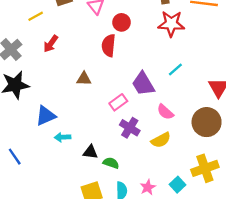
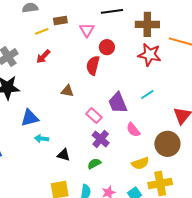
yellow line: (36, 16) -> (42, 31), moved
pink rectangle: (118, 102) -> (94, 116), turned 70
yellow semicircle: (161, 140) -> (140, 163), moved
green semicircle: (111, 163) -> (94, 164), moved, turned -56

